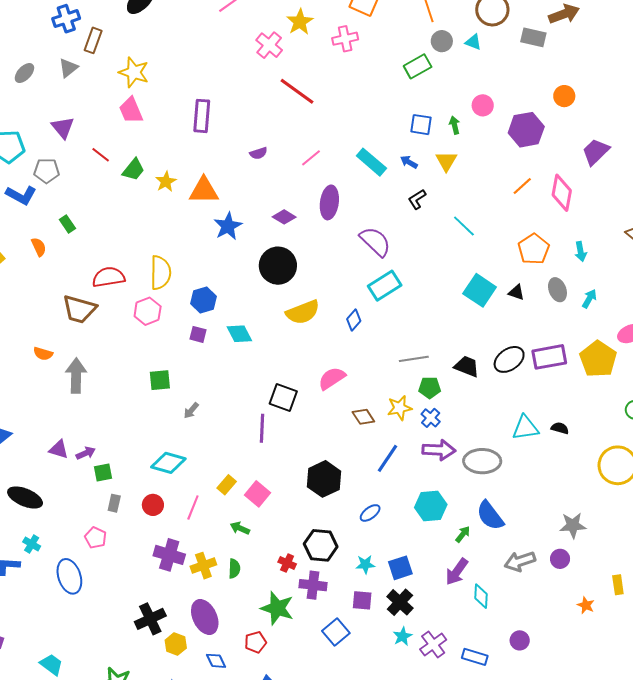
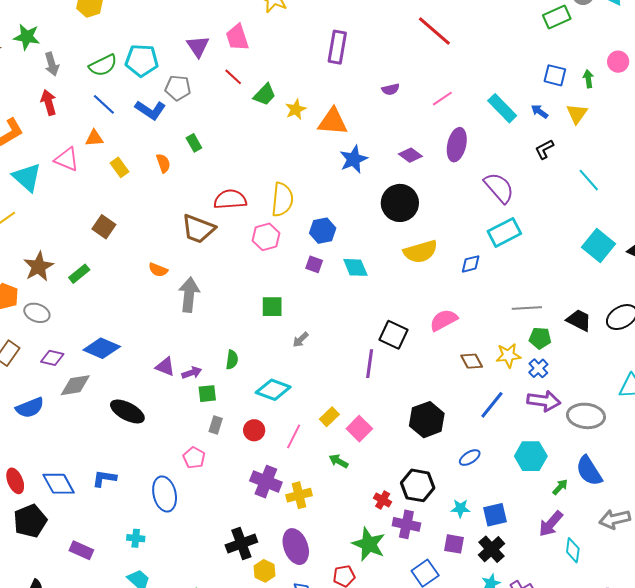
pink trapezoid: (131, 110) -> (237, 37), moved
blue diamond: (354, 320) -> (471, 264), turned 30
cyan cross: (32, 544) -> (136, 538), moved, turned -30
green semicircle: (234, 569) -> (232, 360), moved

